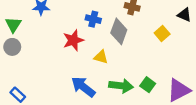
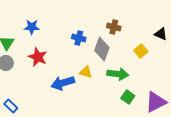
red star: (73, 40) -> (38, 57), moved, turned -30
green arrow: (121, 86) -> (118, 74), moved
blue arrow: (83, 87) -> (63, 83), moved, turned -55

